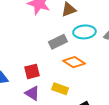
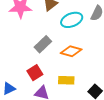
gray rectangle: (58, 42) -> (43, 44), moved

